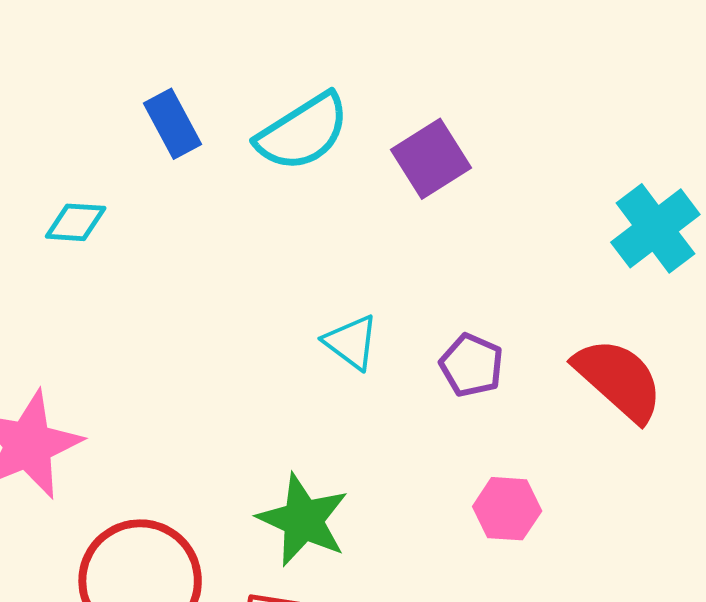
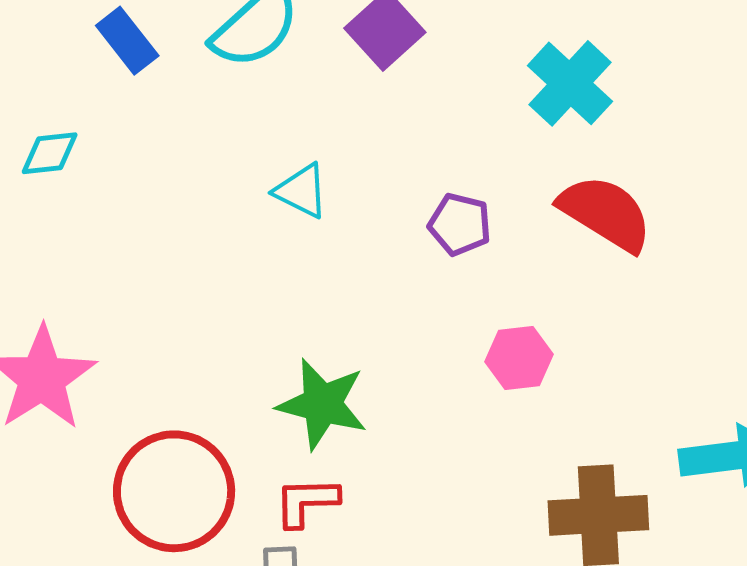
cyan cross: (655, 228) -> (570, 83), moved
cyan triangle: (351, 342) -> (301, 191), moved

